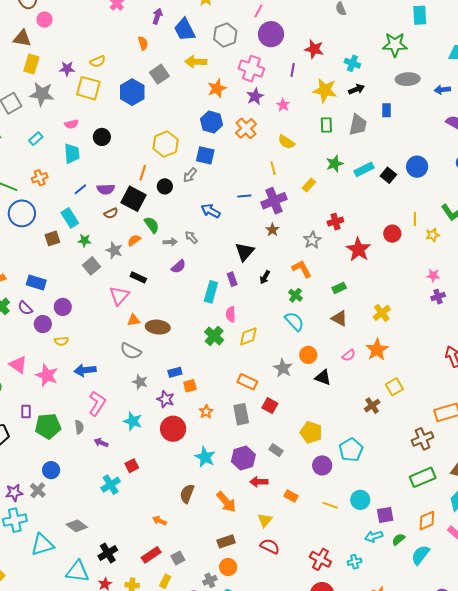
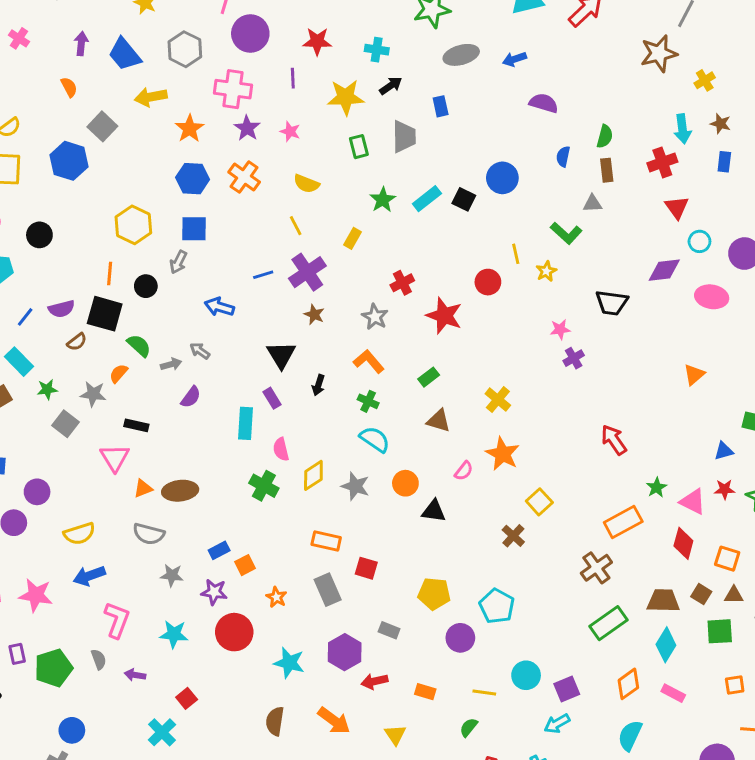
yellow semicircle: (61, 341) -> (79, 534), moved, size x1.5
gray star: (283, 368) -> (355, 486), moved
green semicircle: (399, 539) -> (469, 727), moved

